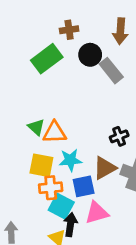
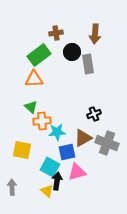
gray rectangle: (111, 71) -> (88, 64), turned 30
orange triangle: (55, 132) -> (34, 79), moved
yellow square: (41, 165) -> (22, 150), moved
orange cross: (51, 188) -> (42, 121), moved

